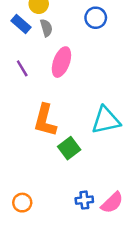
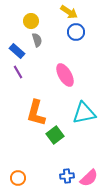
blue rectangle: (21, 24) -> (17, 51), moved
pink ellipse: (61, 62) -> (65, 75), moved, turned -50

